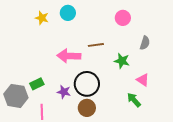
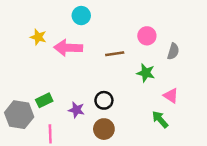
yellow star: (42, 18) -> (38, 37), moved
pink circle: (123, 18) -> (147, 36), moved
pink arrow: (69, 56) -> (68, 48), moved
black circle: (87, 84) -> (104, 100), size x0.6

